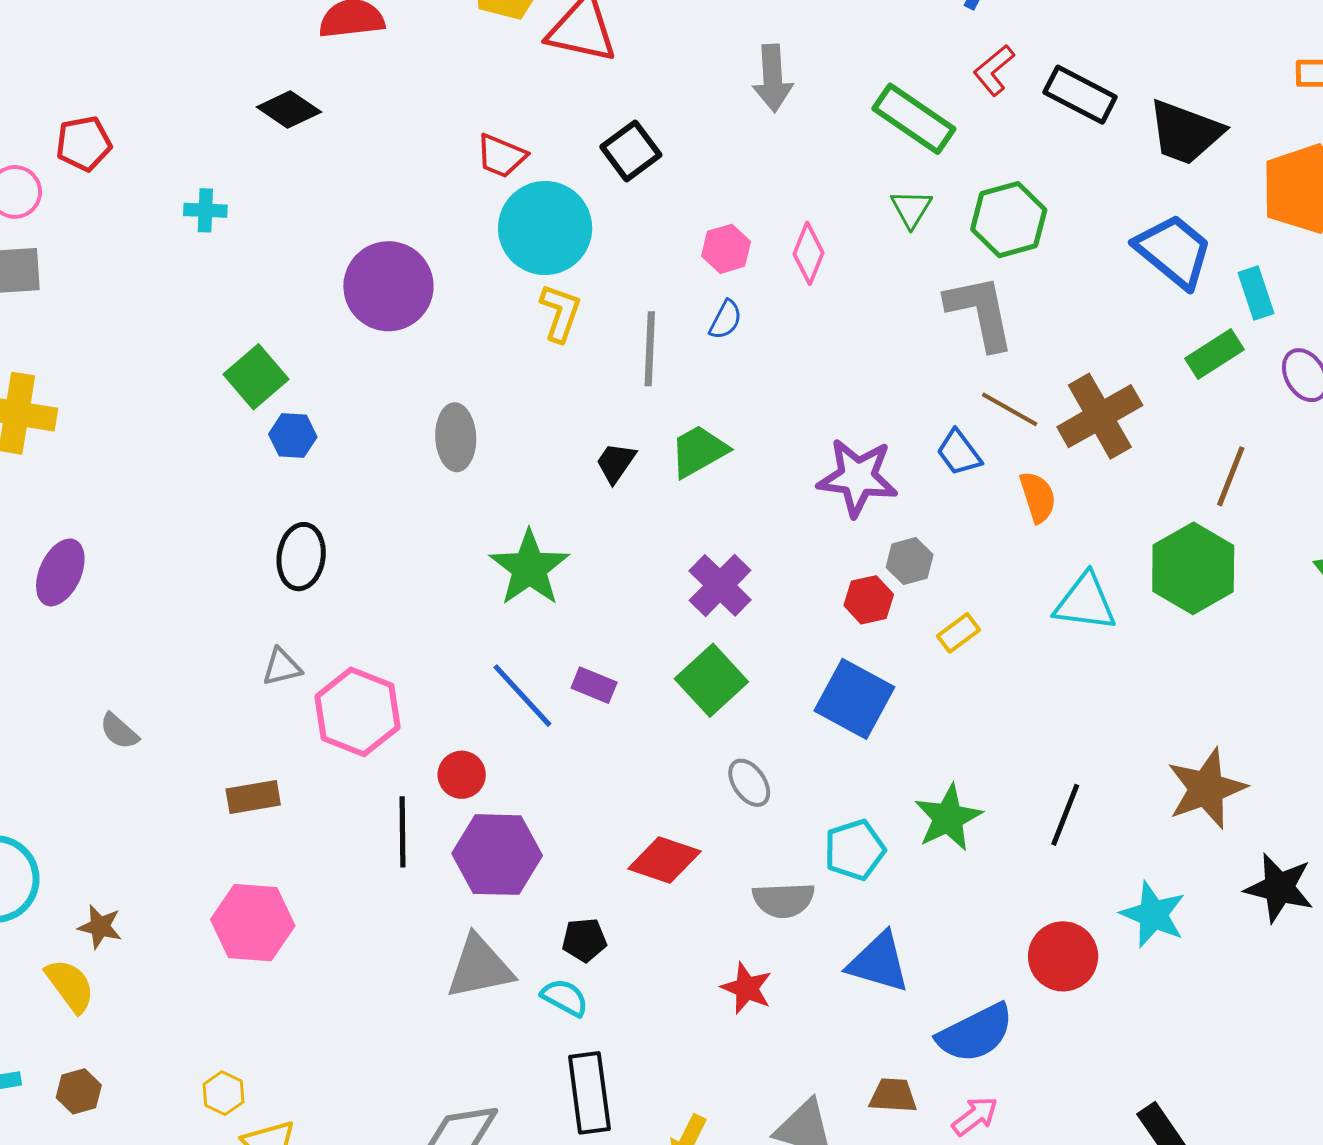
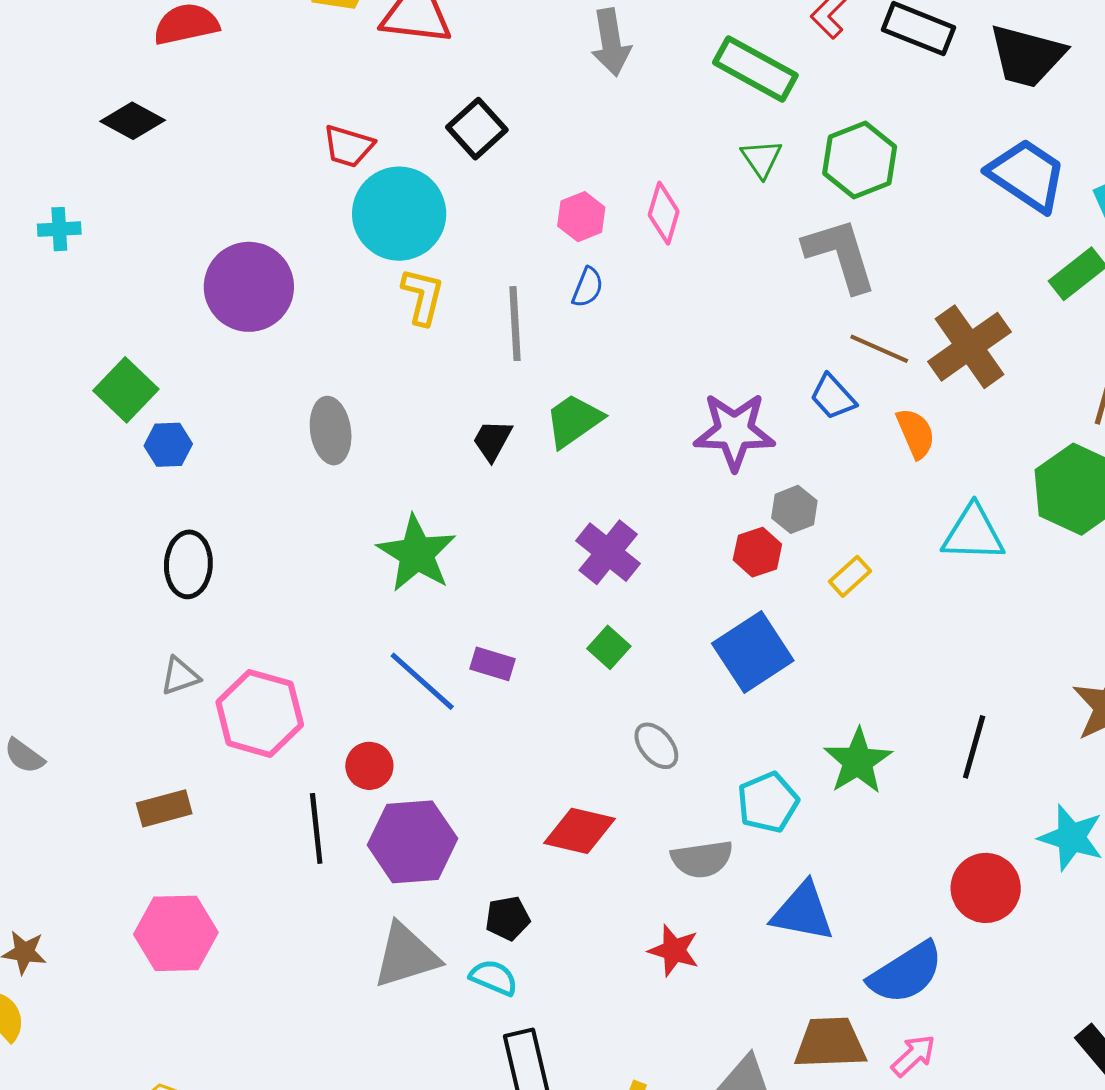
green square: (711, 680) -> (609, 647), size x0.6
blue square: (854, 699) -> (753, 652), turned 34
brown trapezoid: (893, 1095) -> (830, 1043), size x1.5

